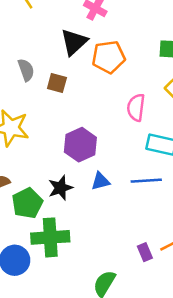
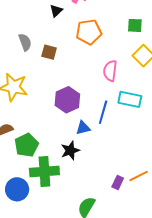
black triangle: (74, 42) -> (56, 11), moved, size x0.6
blue line: (146, 181) -> (103, 112), moved, turned -70
black star: (61, 188) -> (70, 150), moved
purple rectangle: (145, 252) -> (118, 183), turned 48

